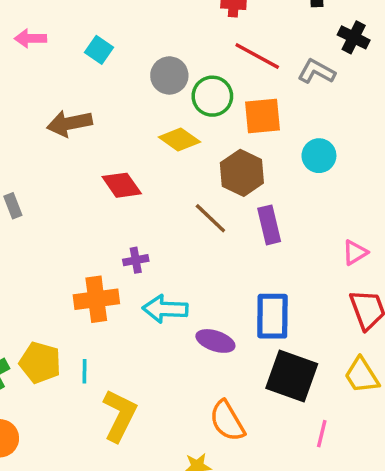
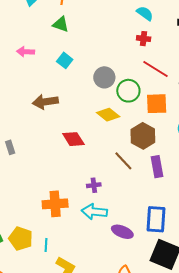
purple cross: (136, 260) -> (94, 185), moved

